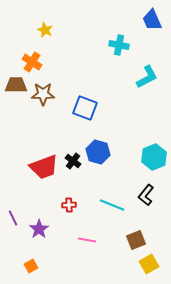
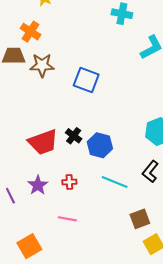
blue hexagon: (98, 152) -> (100, 145), moved
purple star: (39, 229) -> (38, 185), moved
pink line: (87, 240) -> (67, 219), moved
orange square: (31, 266) -> (29, 246), size x1.6

